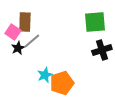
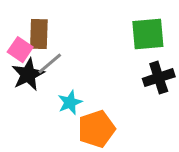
black star: (18, 48) -> (28, 74), size x1.5
cyan star: (45, 75) -> (70, 102), moved

